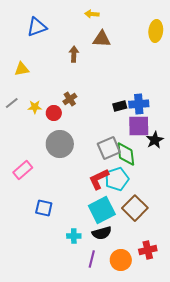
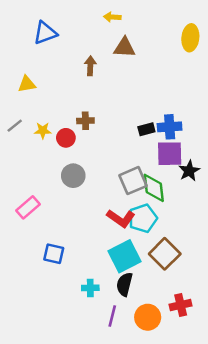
brown cross: (70, 99) -> (85, 121), turned 32
gray circle: (60, 144) -> (73, 176), size x0.7
red L-shape: (99, 179) -> (121, 218), turned -120
black semicircle: (102, 233) -> (124, 284), turned 120

